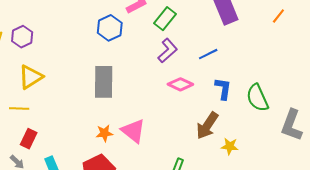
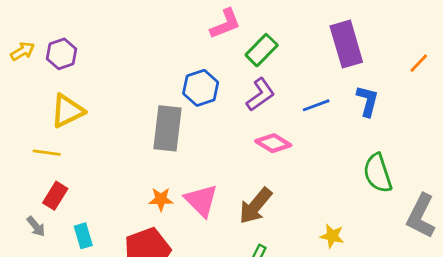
blue hexagon: (110, 28) -> (201, 88), moved
blue L-shape: (223, 89) -> (368, 101), moved
brown arrow: (207, 126) -> (255, 206), moved

